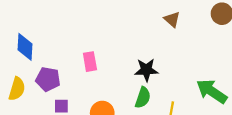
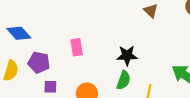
blue diamond: (25, 47) -> (19, 33), turned -45

